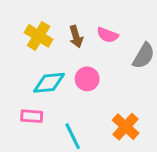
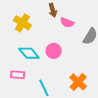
brown arrow: (76, 37) -> (53, 10), moved
cyan diamond: (49, 83) -> (29, 53), turned 55

